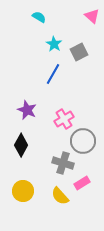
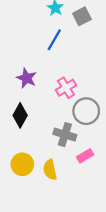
yellow semicircle: (60, 196) -> (50, 170), moved, turned 30

